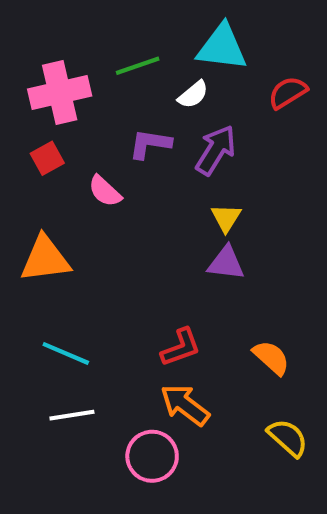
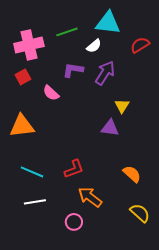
yellow triangle: (226, 218) -> (122, 106), moved
red L-shape: (181, 347) -> (74, 169), moved
pink circle: (152, 456) -> (74, 222), size x0.7

